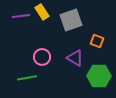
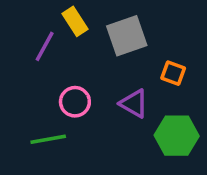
purple line: (21, 16) -> (45, 46), moved, turned -54

